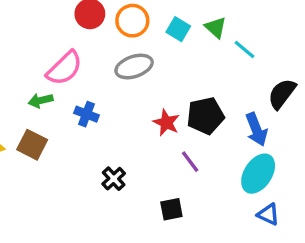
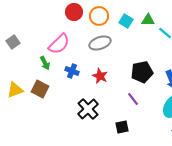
green triangle: (216, 27) -> (148, 20), turned -40
green arrow: (41, 100) -> (45, 63), turned -104
red star: (166, 123) -> (100, 76), moved
black cross: (114, 179) -> (88, 109), size x1.5

